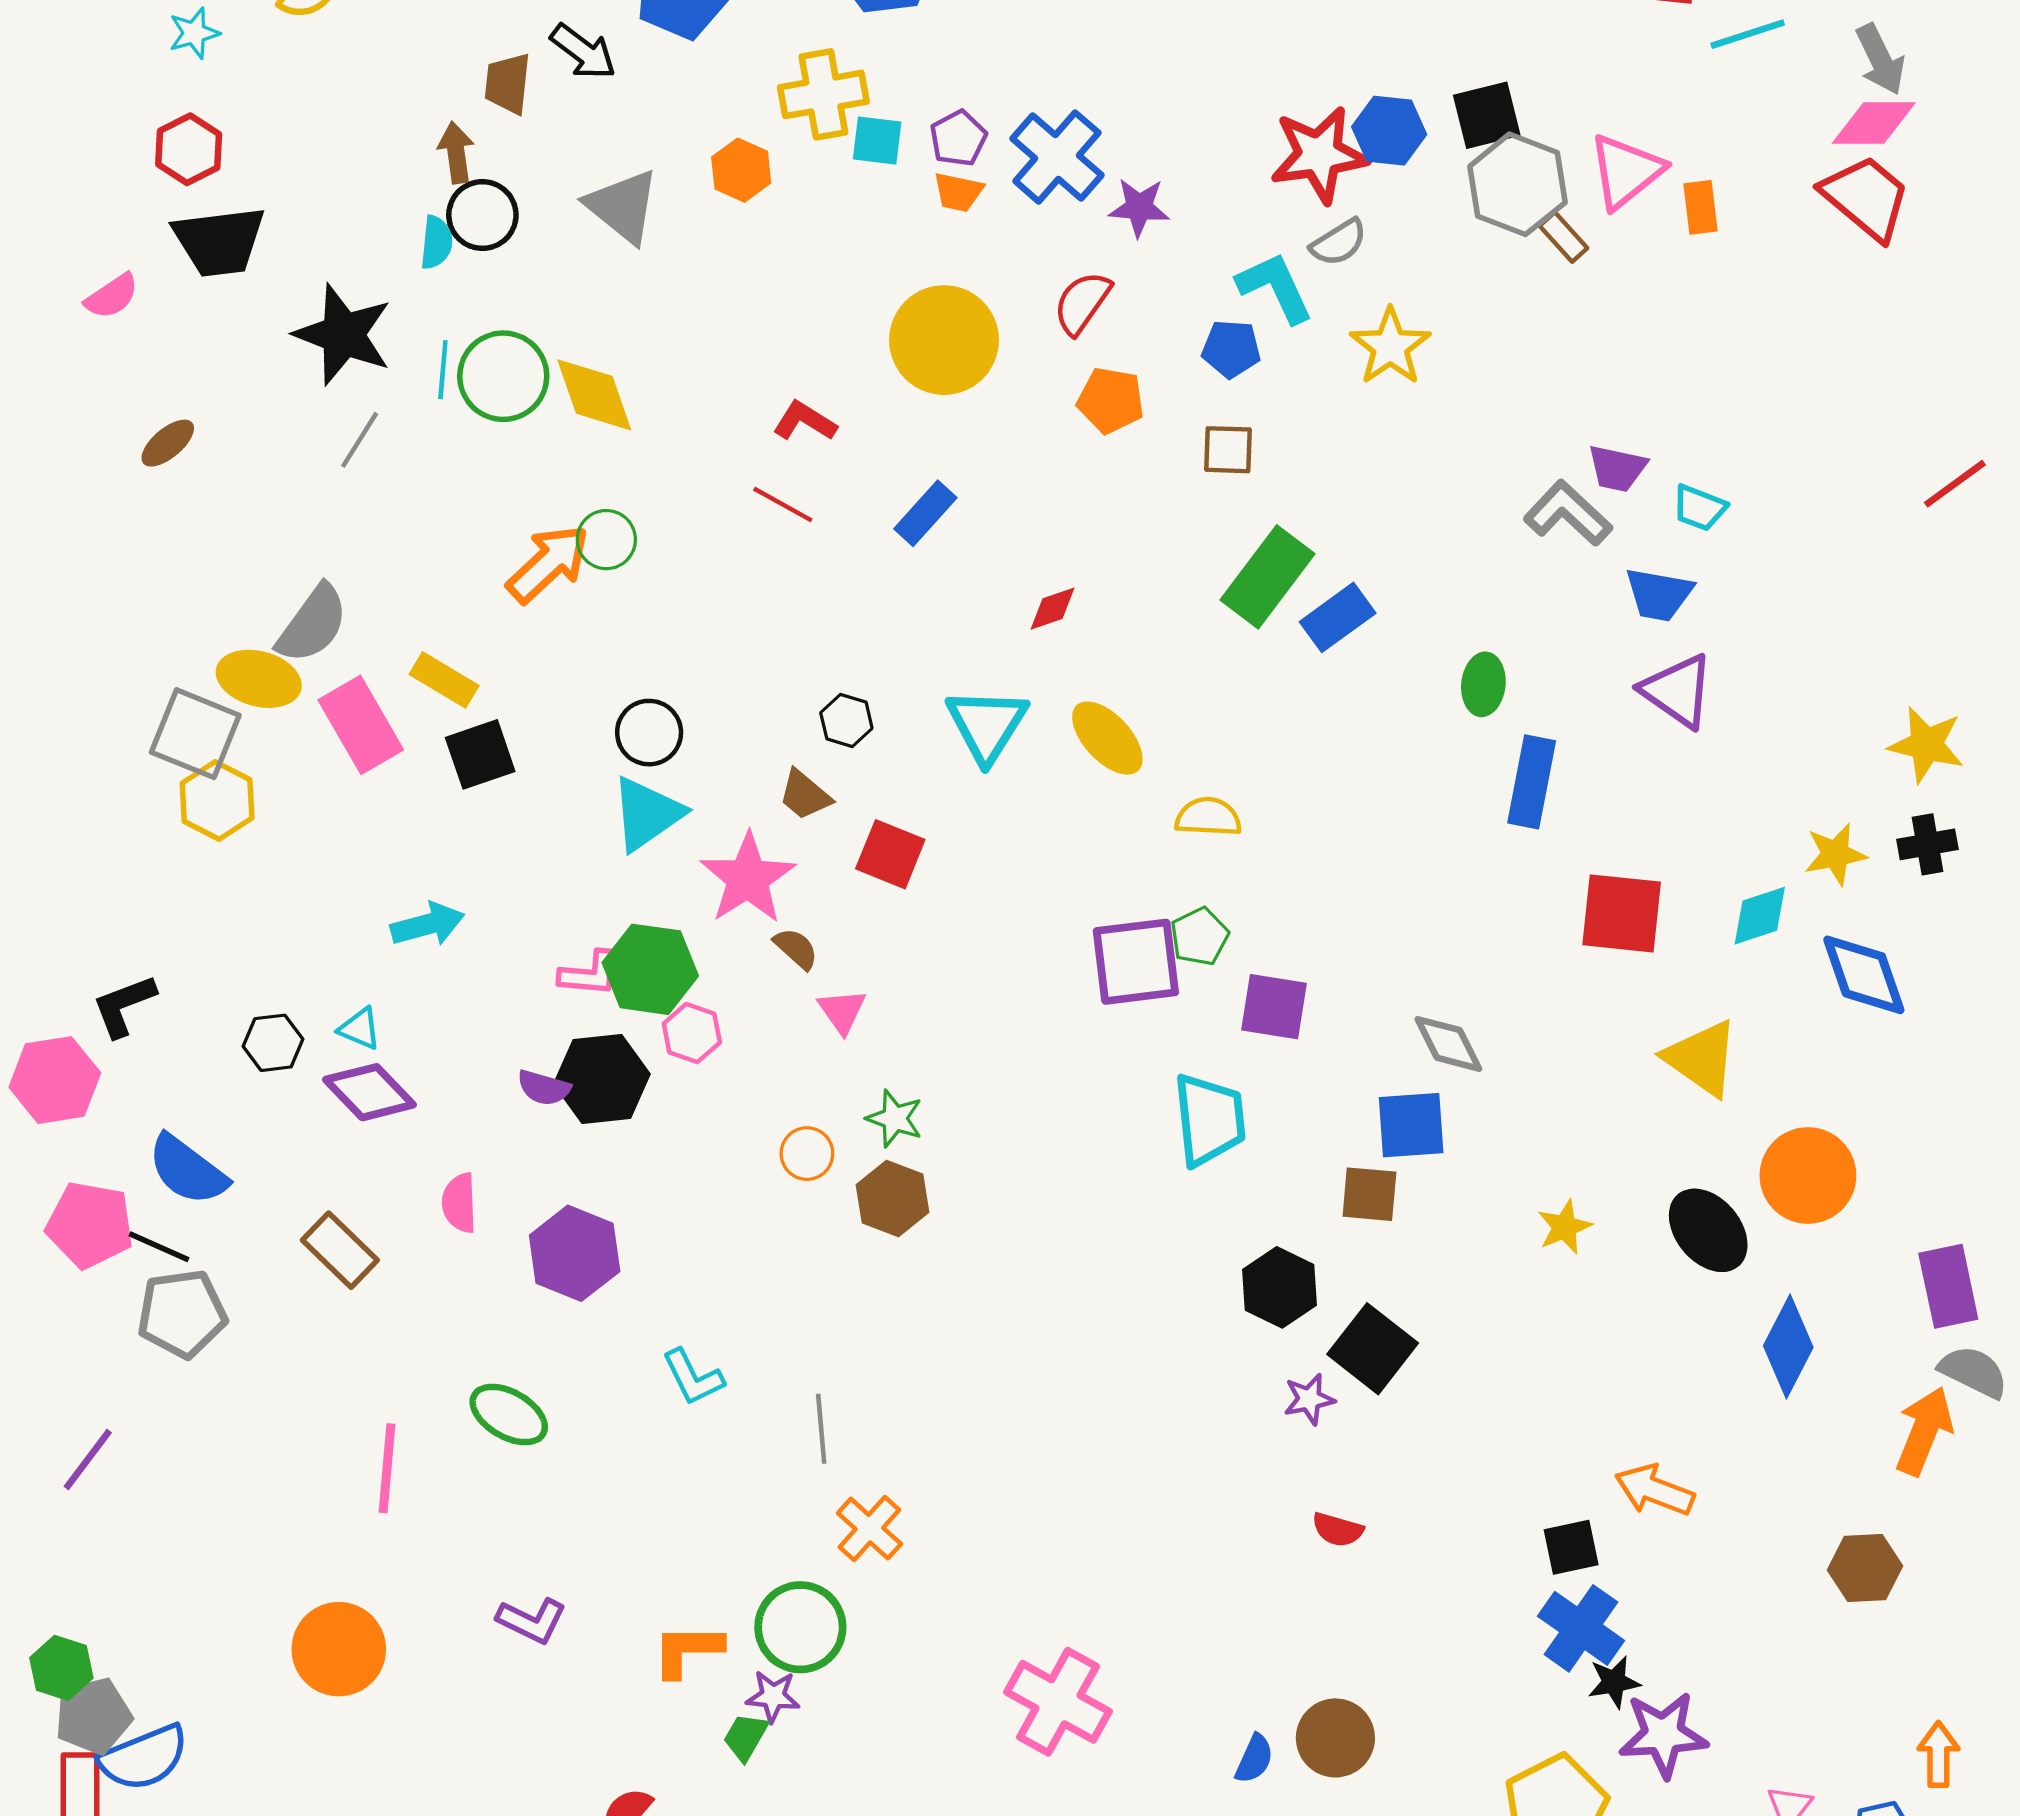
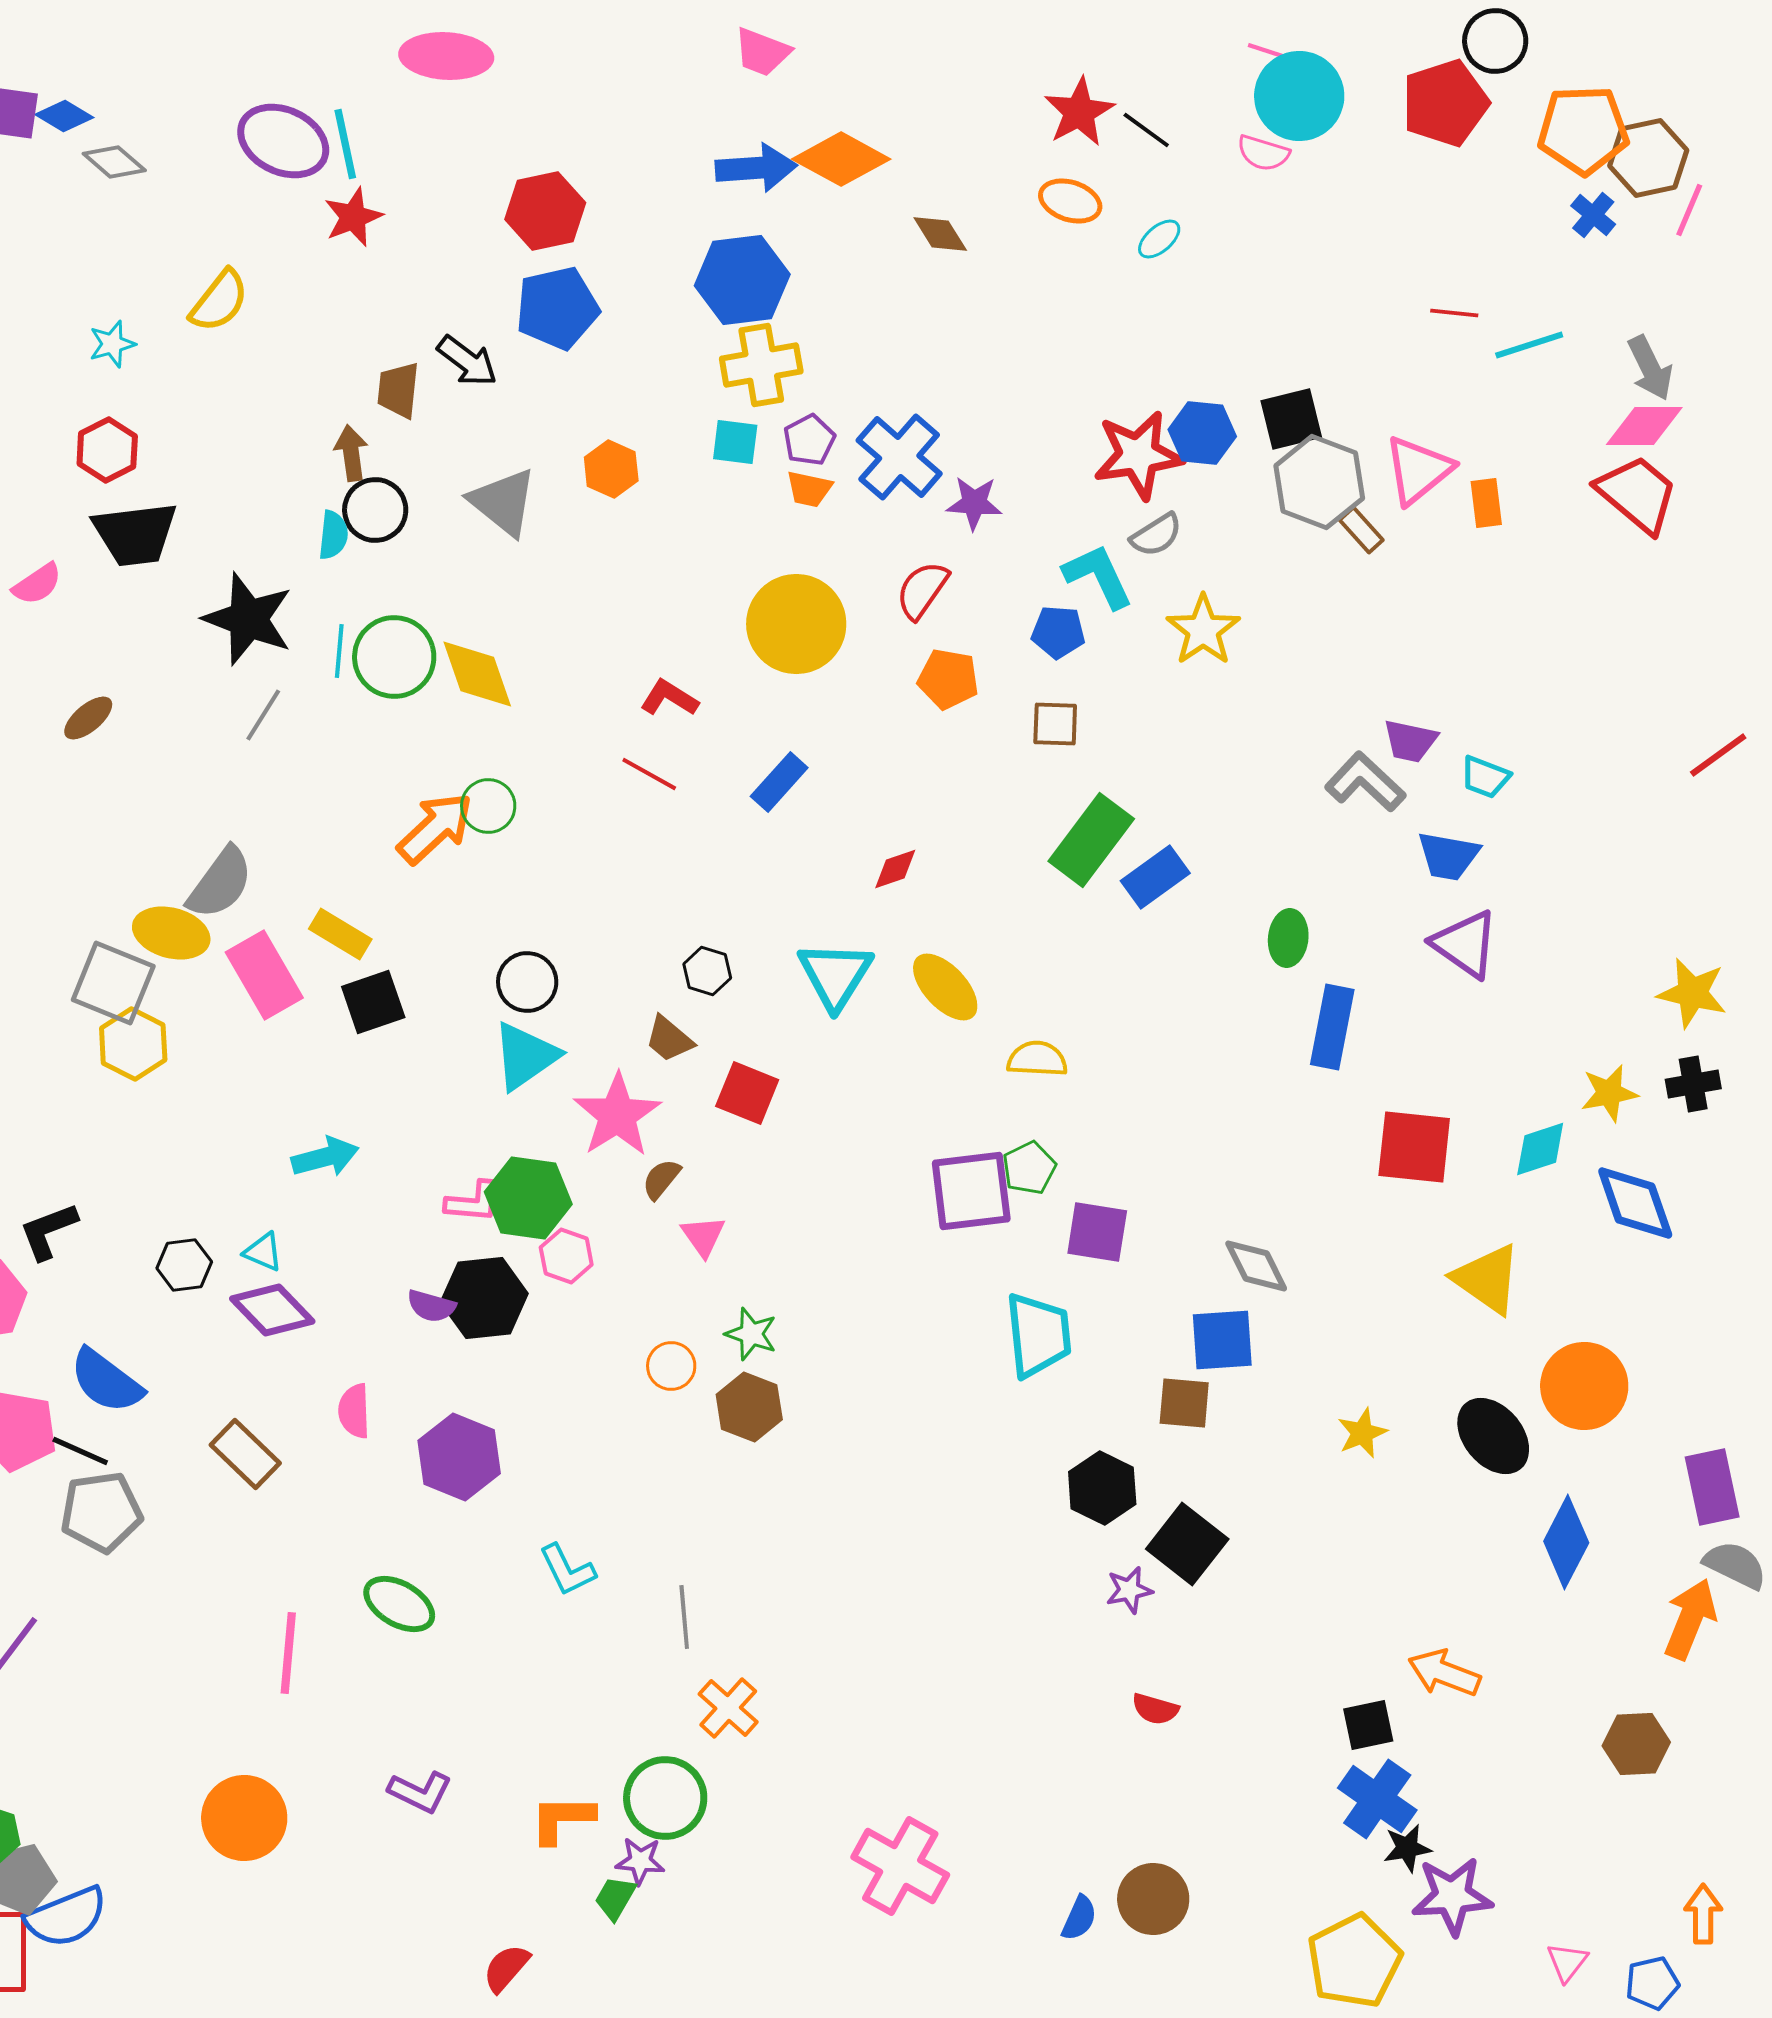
yellow cross: (823, 94) -> (761, 365), moved
brown semicircle: (796, 949) -> (661, 1179), turned -93

